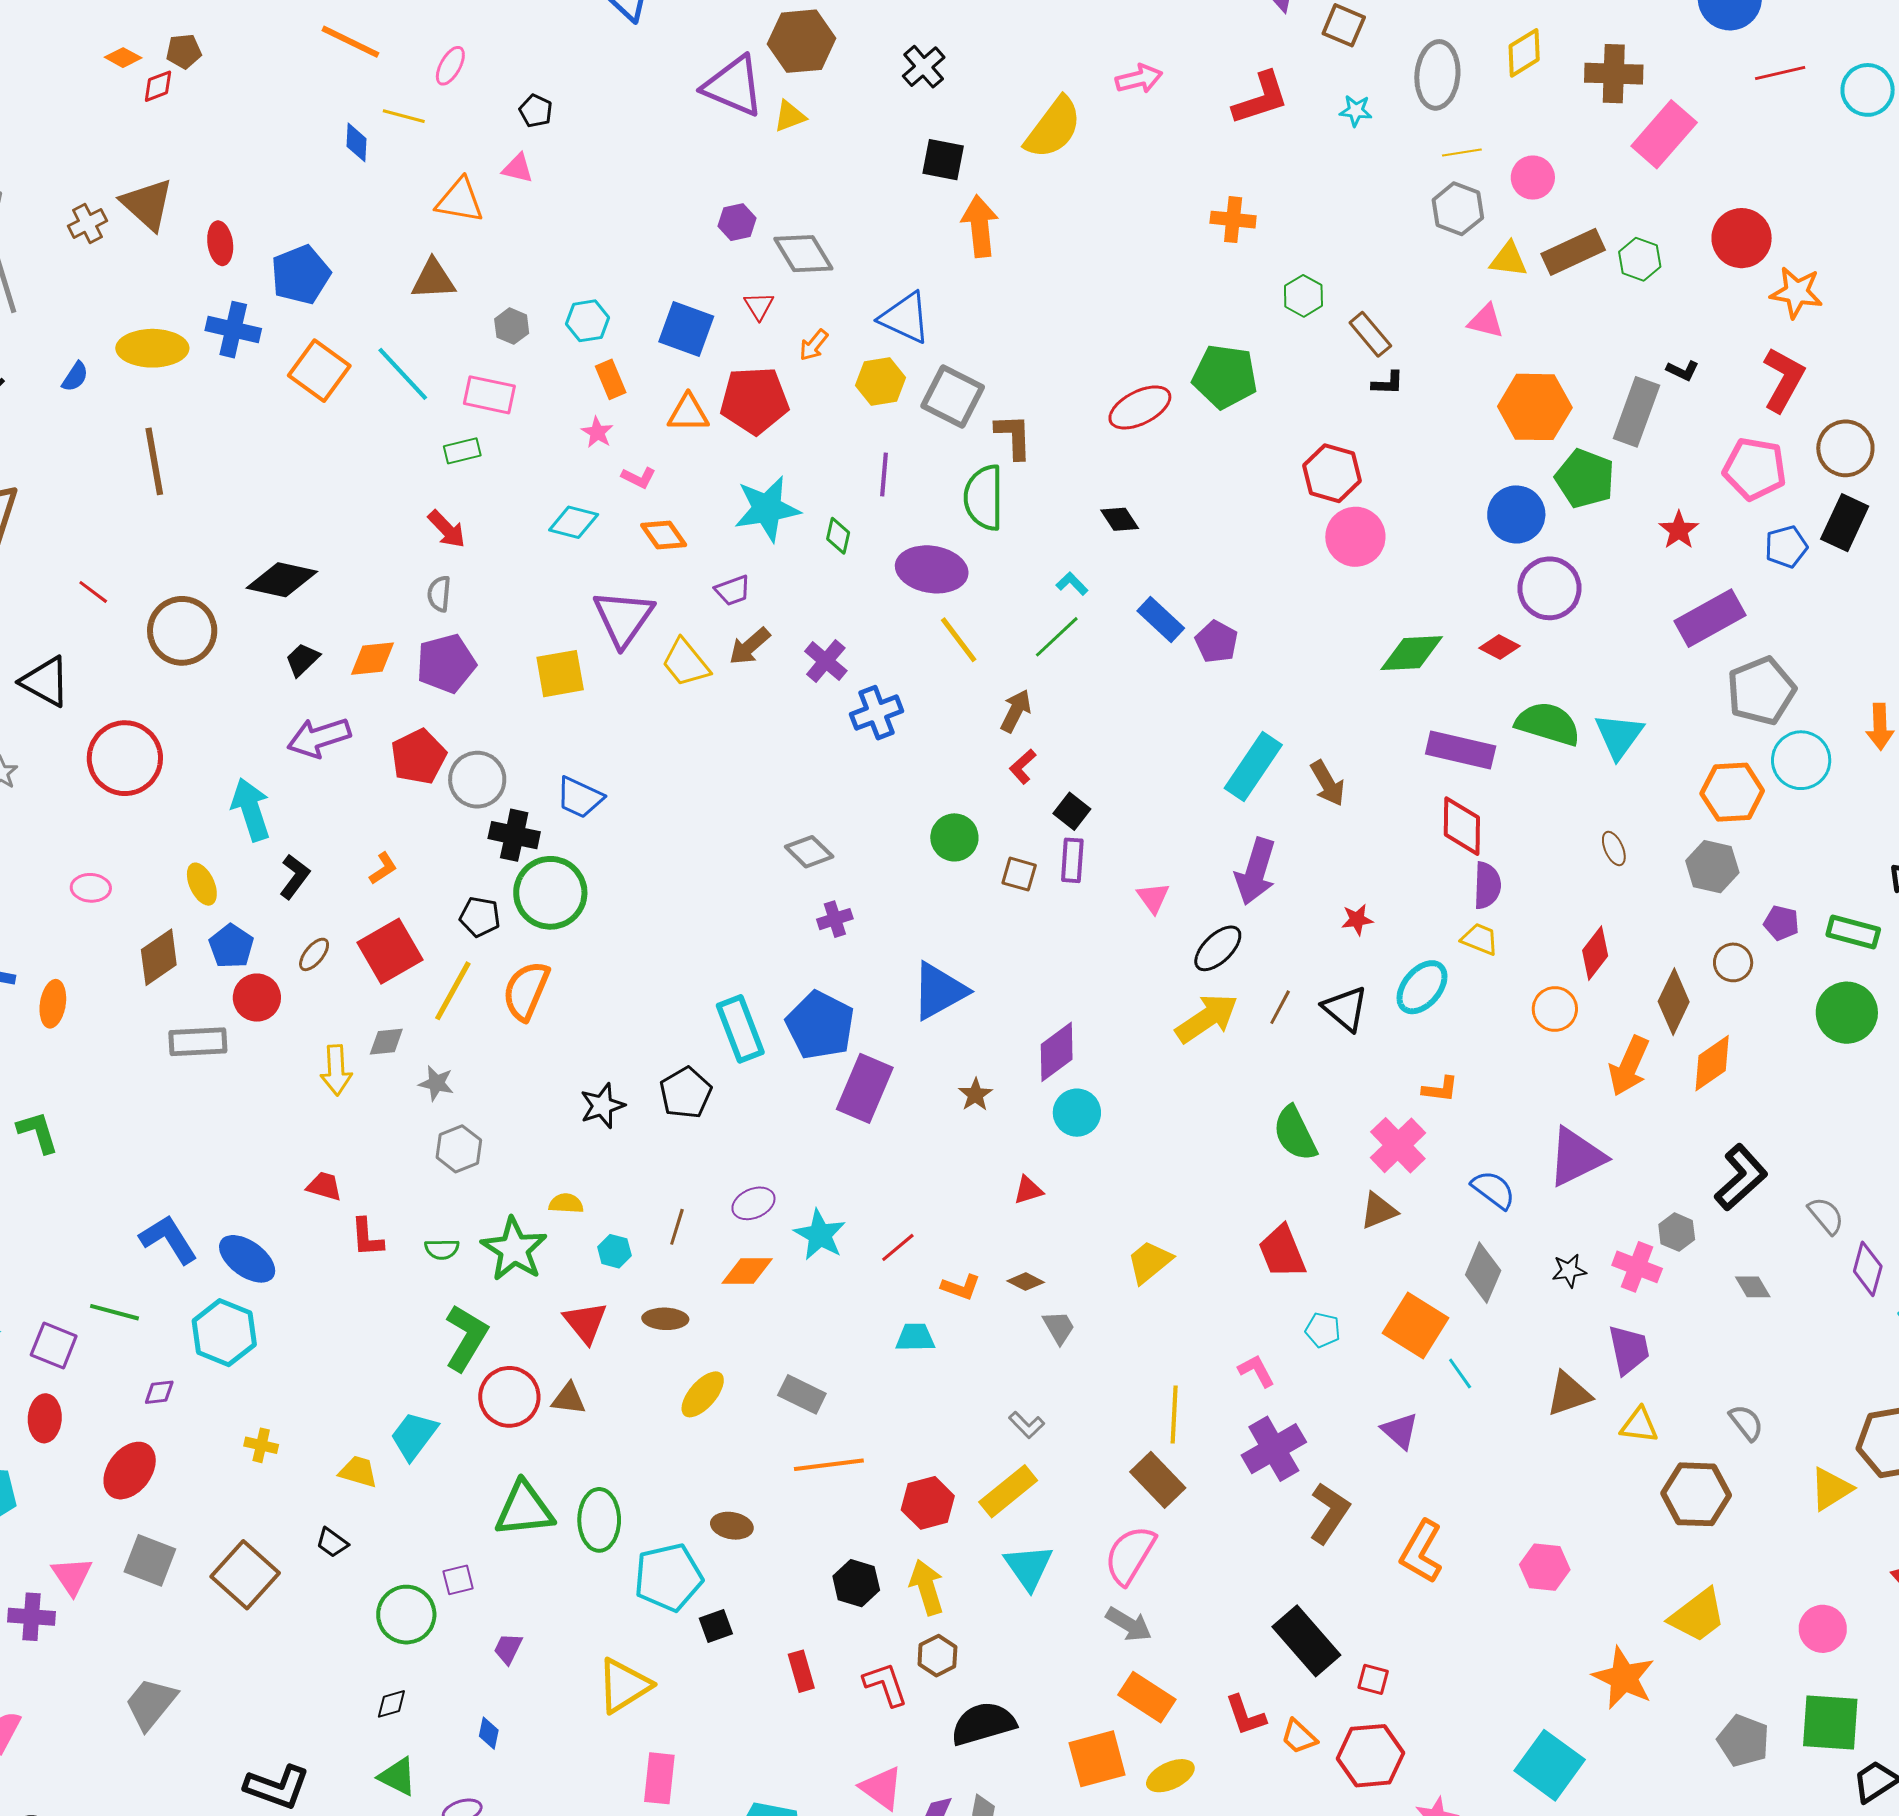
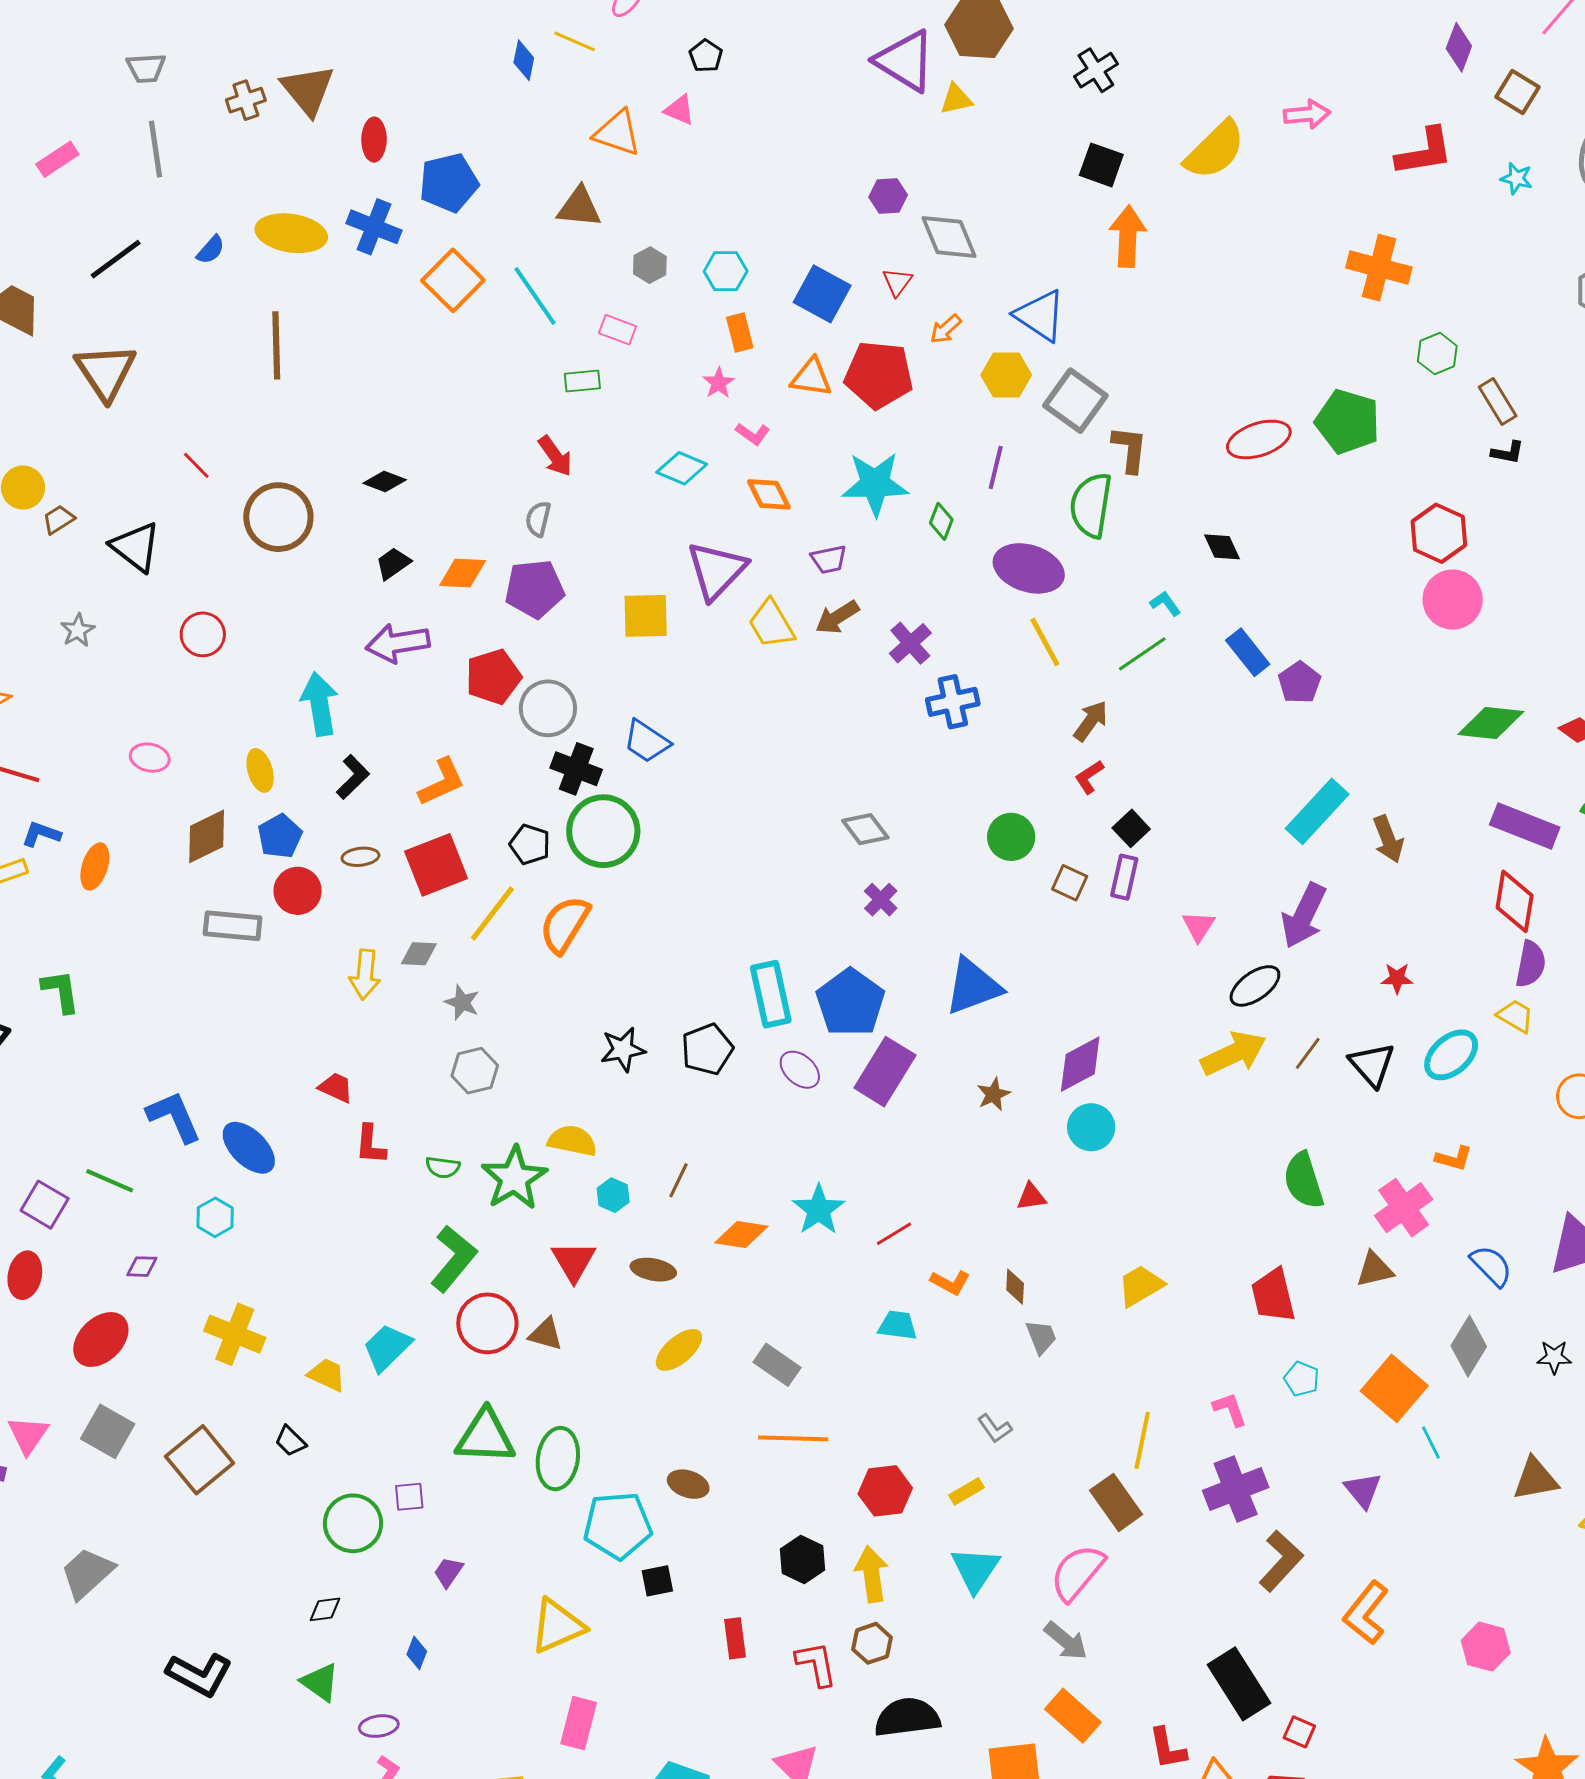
orange cross: (1233, 220) -> (1379, 268), size x1.4
pink rectangle: (489, 395) -> (618, 330), size x0.7
black diamond: (282, 580) -> (385, 481), size x0.6
red circle: (125, 758) -> (203, 634), size x0.6
orange L-shape: (383, 868) -> (442, 782), size x1.6
purple cross: (835, 919) -> (881, 900), turned -36
brown ellipse: (314, 954) -> (360, 857), turned 36
yellow semicircle: (566, 1203) -> (572, 1141), size x1.4
purple ellipse: (753, 1203) -> (800, 1070), moved, turned 57
brown diamond: (1026, 1282) -> (1015, 1287), turned 57
cyan hexagon: (224, 1333) -> (215, 1217), size x0.6
yellow cross: (261, 1445) -> (235, 1334), size x1.8
yellow rectangle: (1008, 1491) -> (967, 1491), size x0.6

